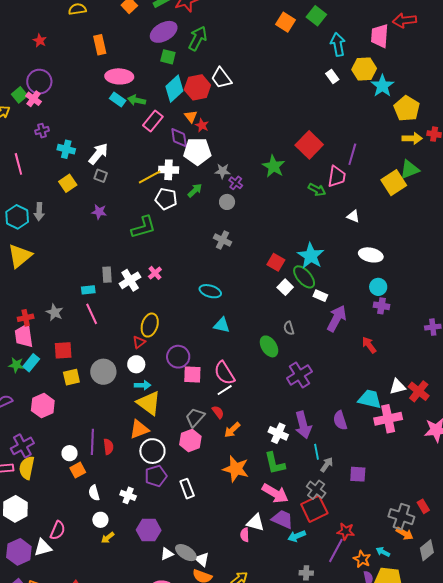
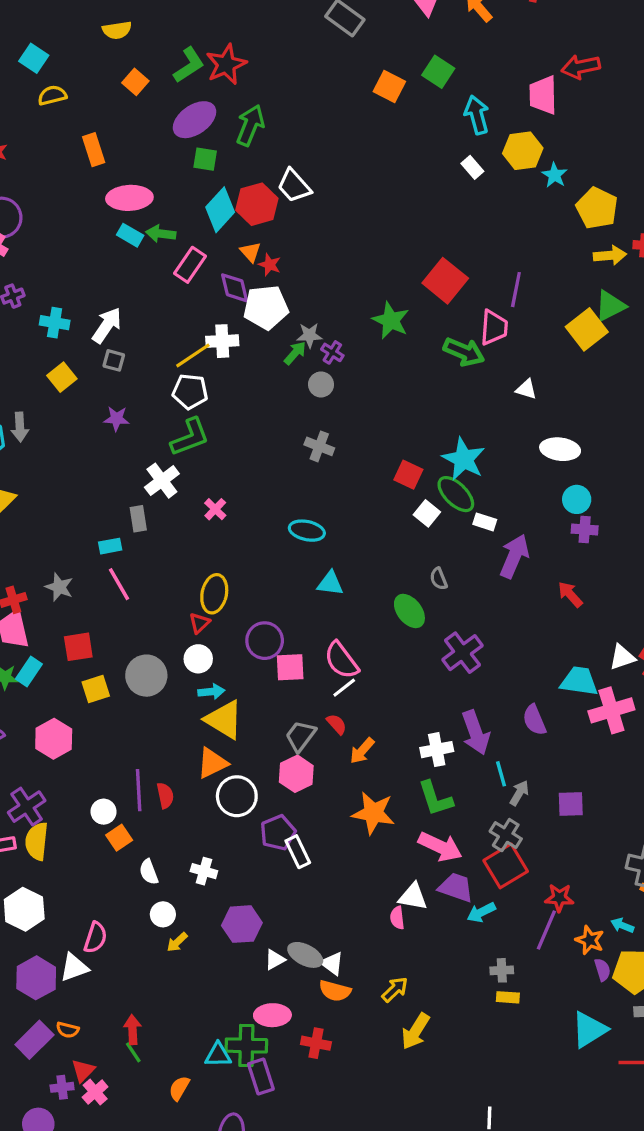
cyan star: (382, 86) -> (555, 175), size x0.7
green arrow: (195, 190) -> (295, 353), moved
green arrow: (317, 190) -> (464, 352), size x1.4
white pentagon: (166, 199) -> (190, 392), moved
white cross: (130, 280) -> (162, 481), moved
white cross: (278, 433) -> (437, 750), turned -30
purple pentagon: (156, 476) -> (278, 833), moved

